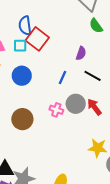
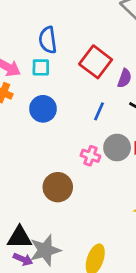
red square: (37, 39) -> (96, 62), moved
brown circle: (22, 119) -> (58, 187), moved

